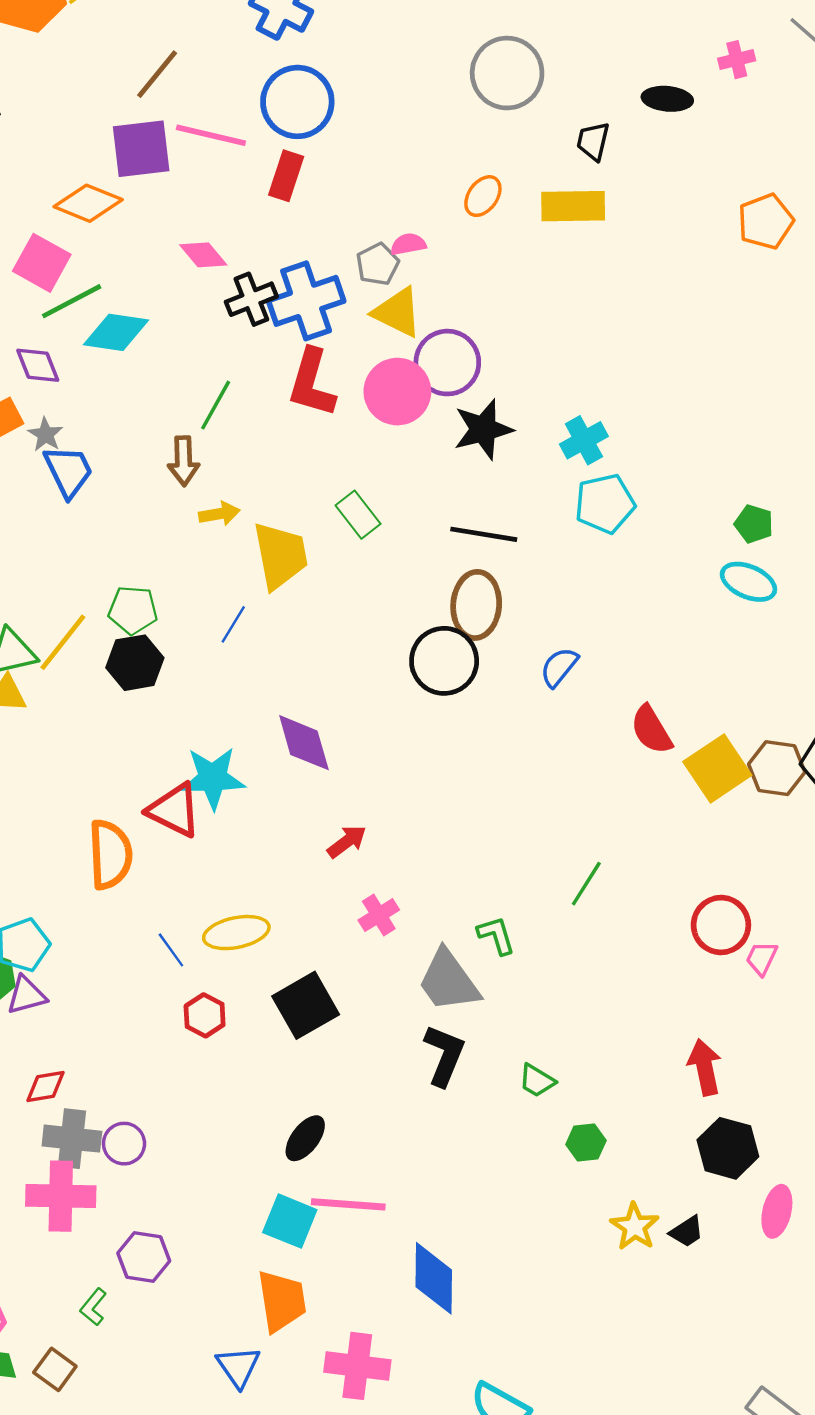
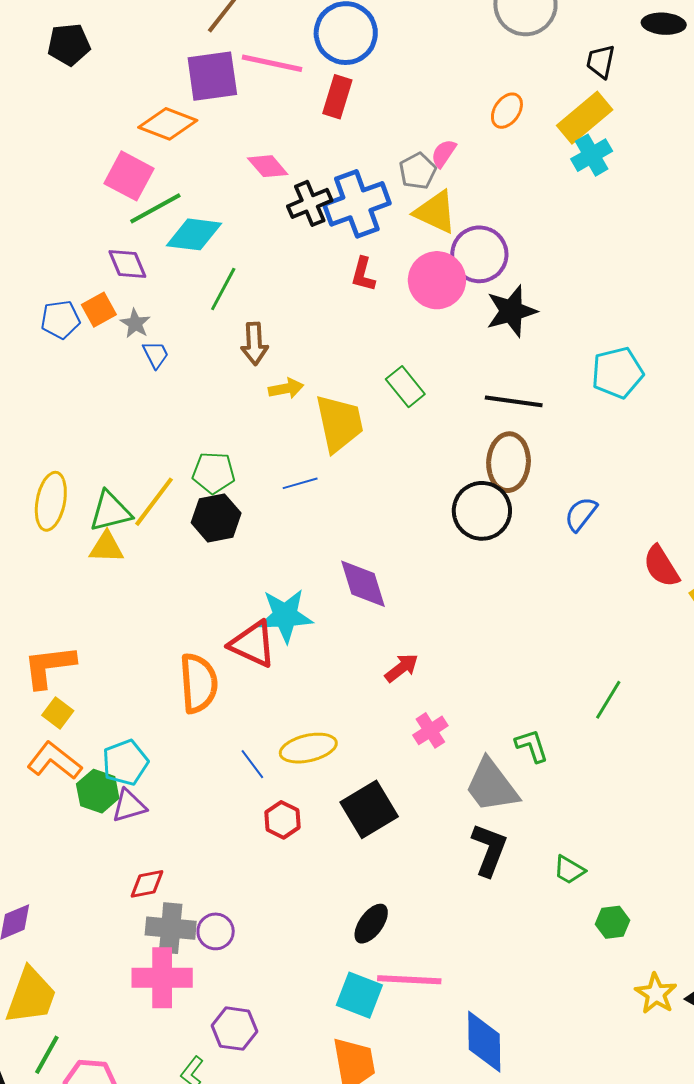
yellow rectangle: (573, 206) -> (585, 118), turned -38
pink semicircle: (408, 244) -> (444, 153), turned -44
red L-shape: (312, 383) -> (363, 274), size x0.6
green line: (216, 405) -> (223, 289), moved
cyan cross: (584, 440) -> (592, 155), moved
blue trapezoid: (68, 471) -> (156, 355), size x0.6
blue line: (233, 624) -> (300, 483), turned 44

